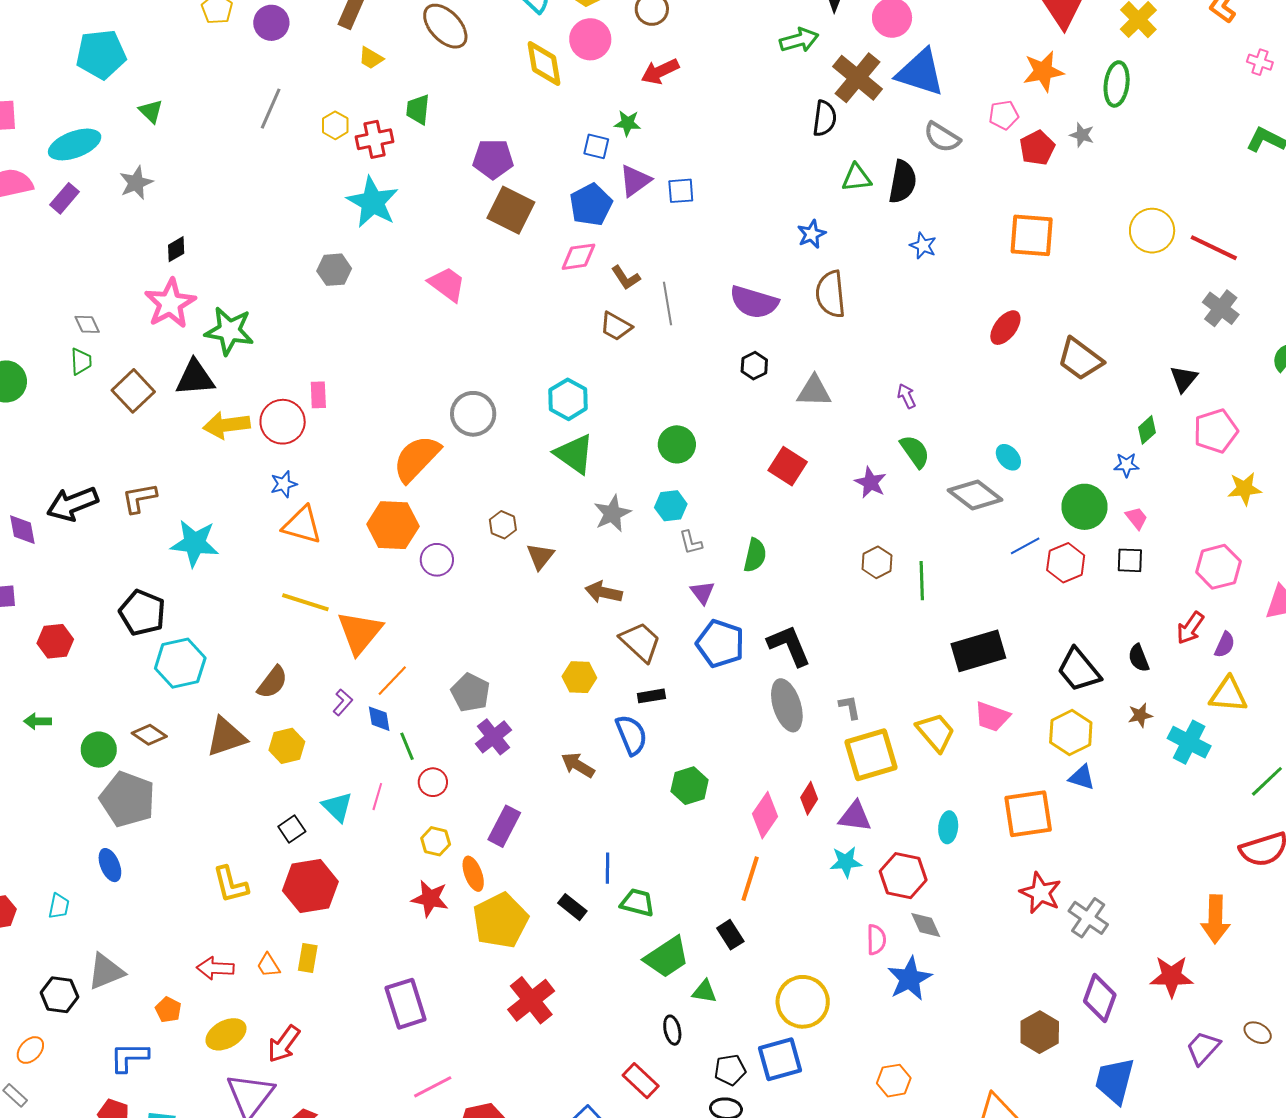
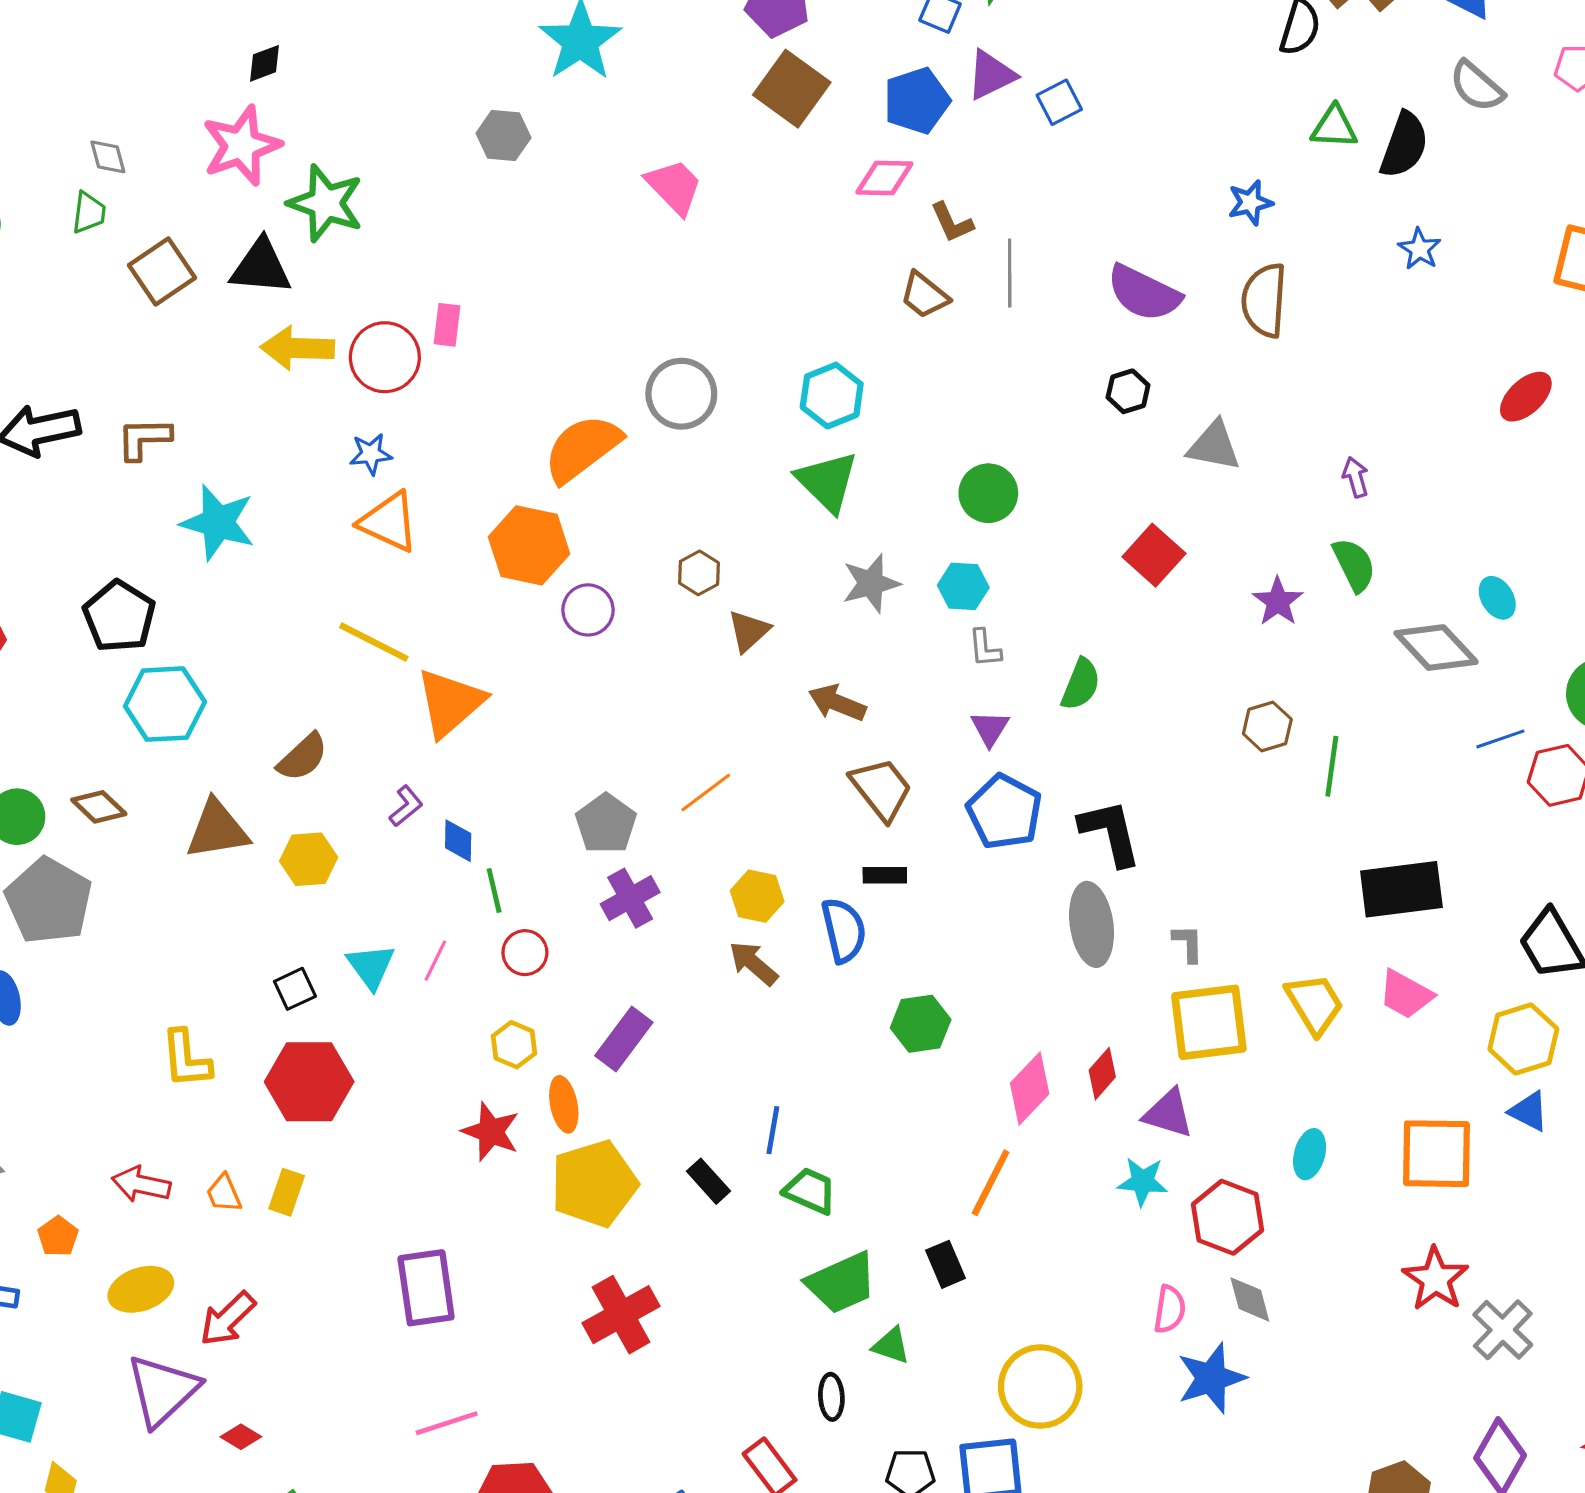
blue square: (681, 191) -> (1059, 102), turned -32
yellow hexagon: (579, 677) -> (757, 896), moved
orange line: (392, 681) -> (706, 793), moved

